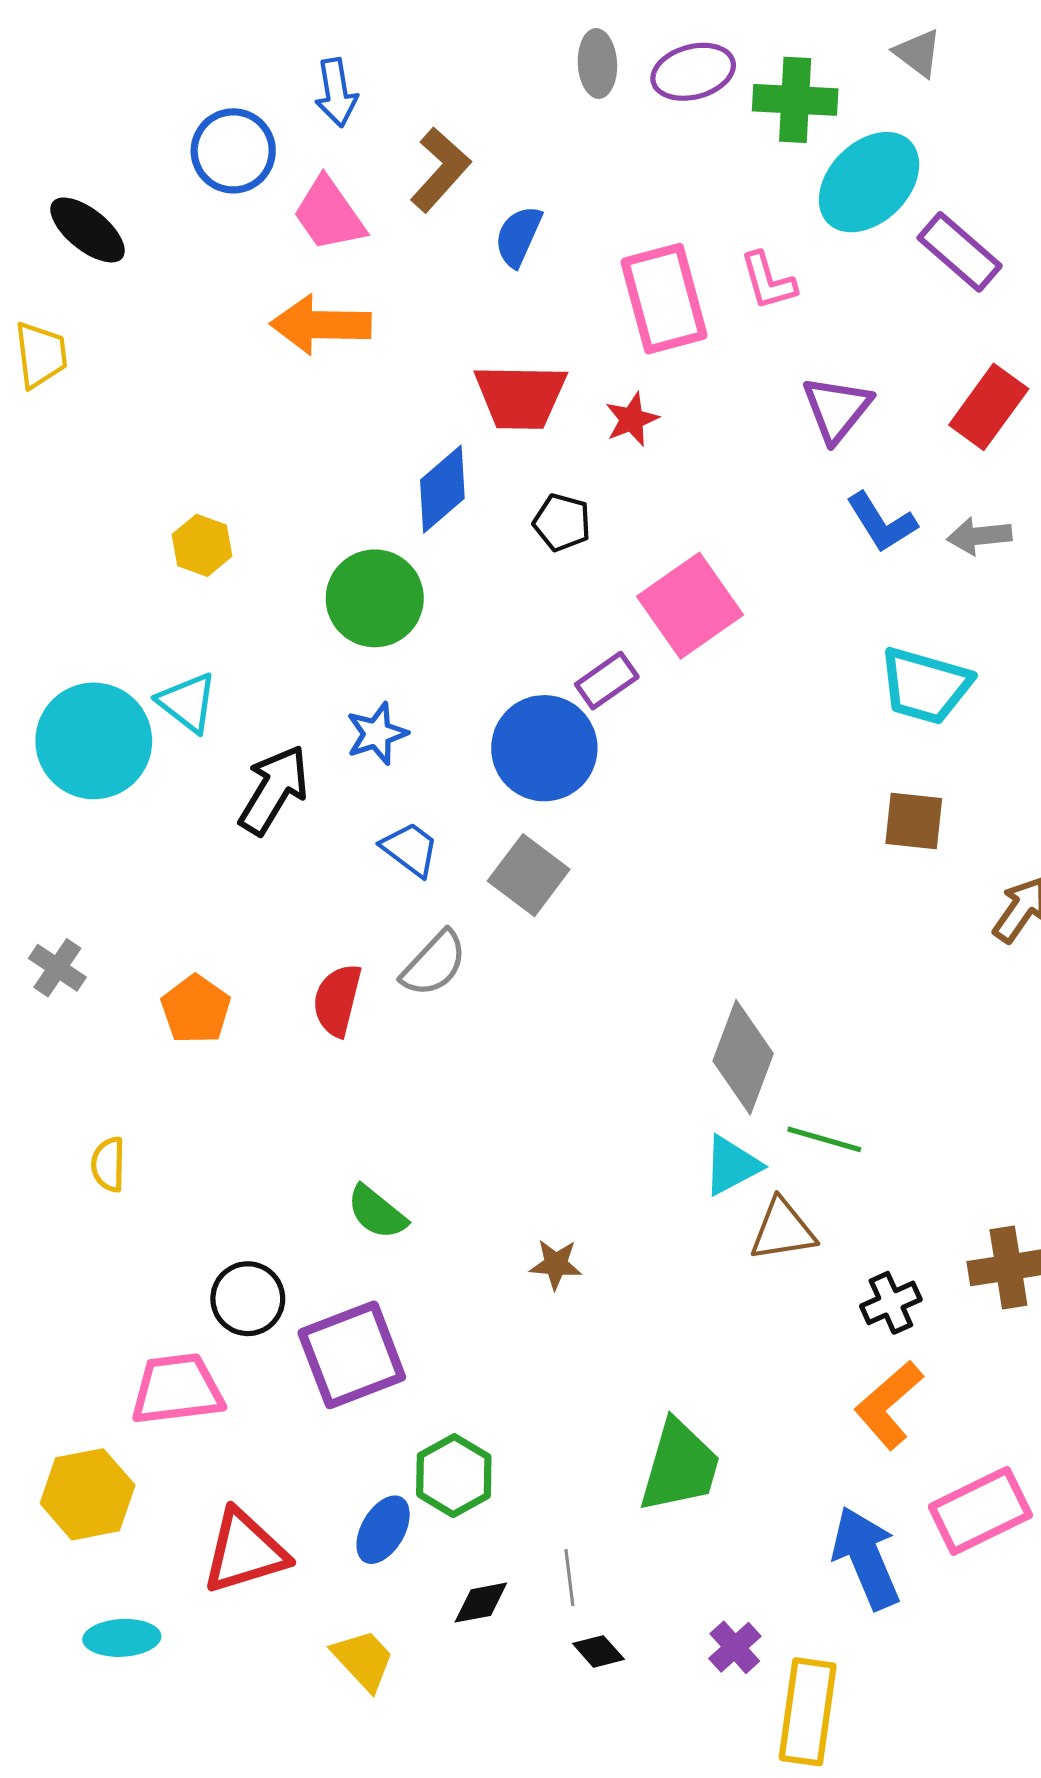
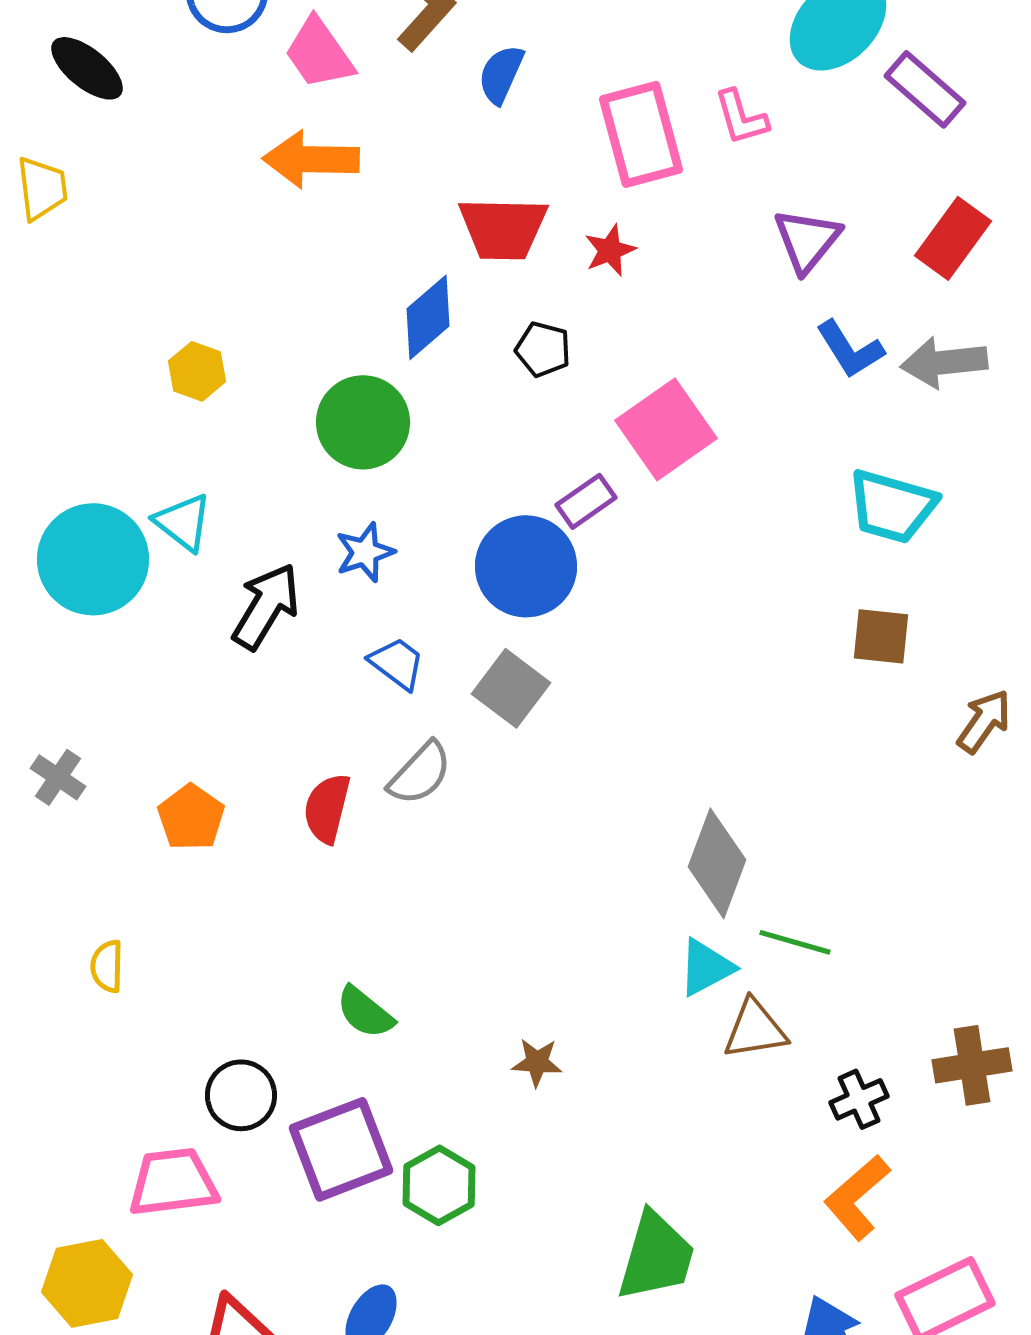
gray arrow: (979, 536) -> (944, 362), size x1.4
green hexagon: (454, 1476) -> (439, 1185), moved

